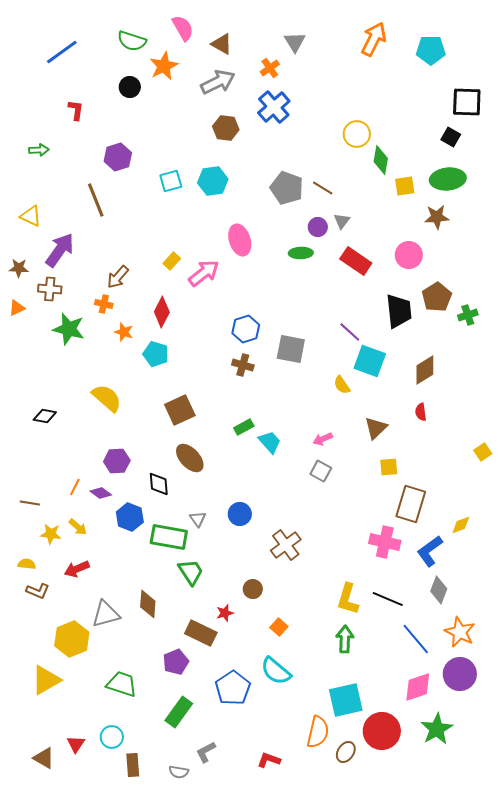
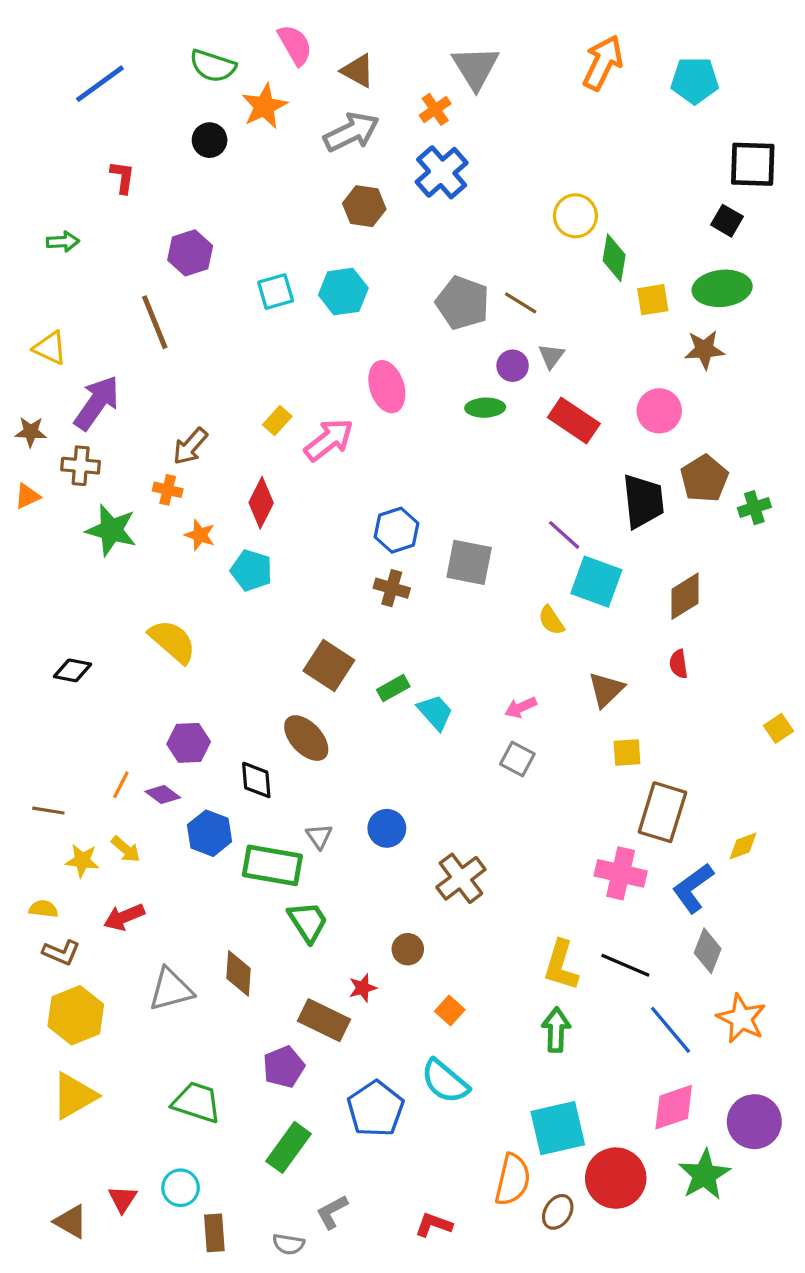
gray triangle: (295, 42) -> (475, 68), size x1.4
brown square: (180, 410) -> (329, 666), moved, turned -32
yellow hexagon: (72, 639) -> (76, 1015), moved
purple circle: (460, 674) -> (754, 1122), moved

